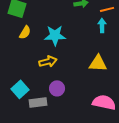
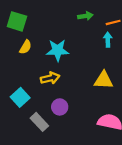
cyan square: (20, 89) -> (20, 97), moved
gray rectangle: (38, 102) -> (39, 122), turned 54

